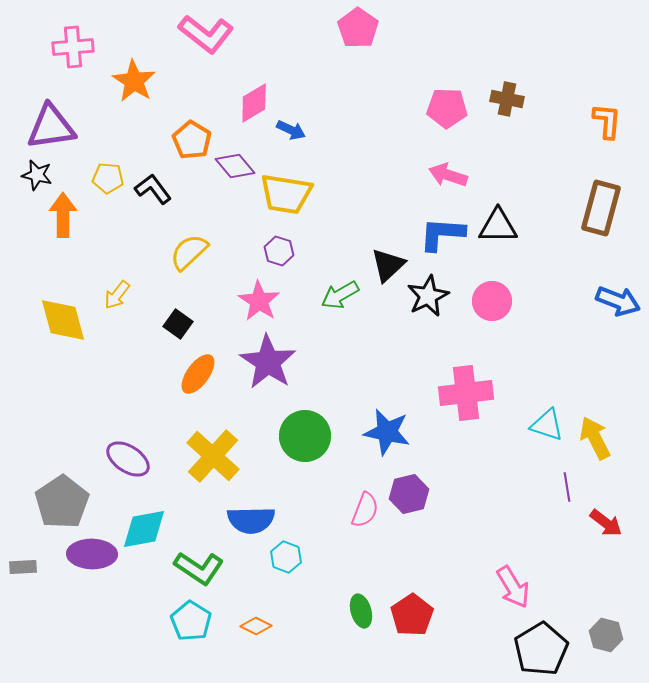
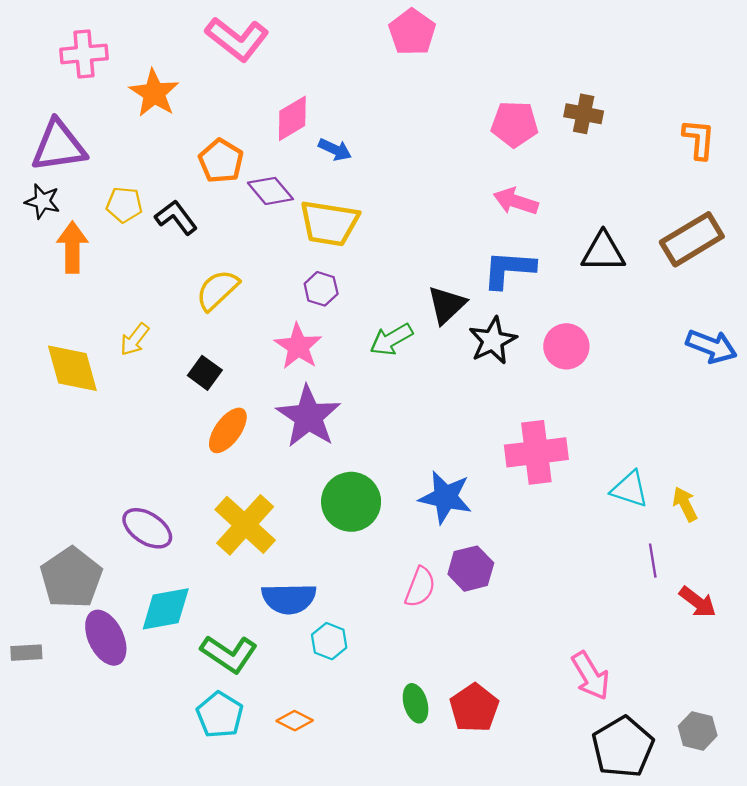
brown rectangle: (601, 208) -> (692, 239), turned 44
black triangle: (498, 226) -> (603, 252), moved
yellow arrow: (595, 438) -> (685, 504), size x0.7
purple ellipse: (92, 554) -> (106, 638), turned 63

